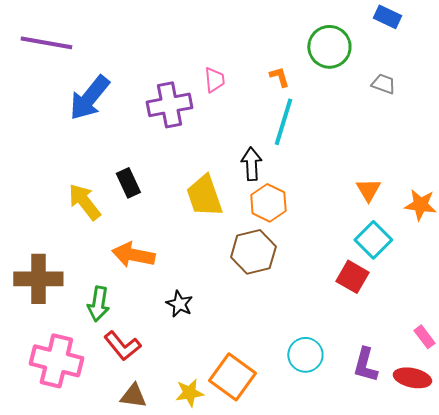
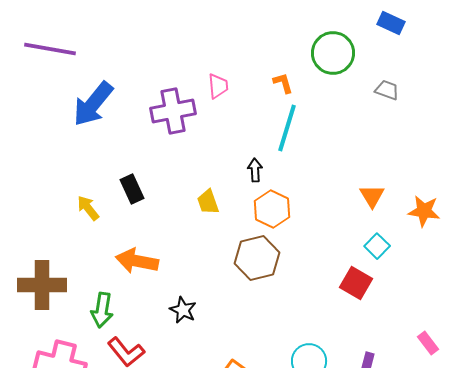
black arrow: (251, 164) -> (255, 170), size x0.7
yellow trapezoid: (204, 196) -> (208, 202), size x0.6
yellow arrow: (84, 202) -> (88, 208), size x0.7
cyan square: (373, 240) -> (377, 246), size x0.7

